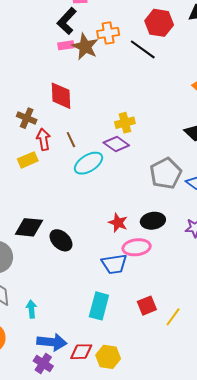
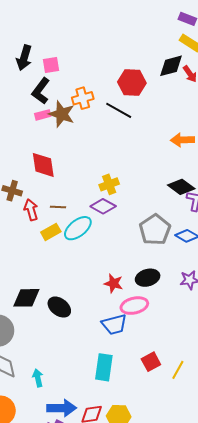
brown line: (71, 140) -> (58, 207), turned -56
yellow rectangle: (28, 160) -> (51, 232), moved

